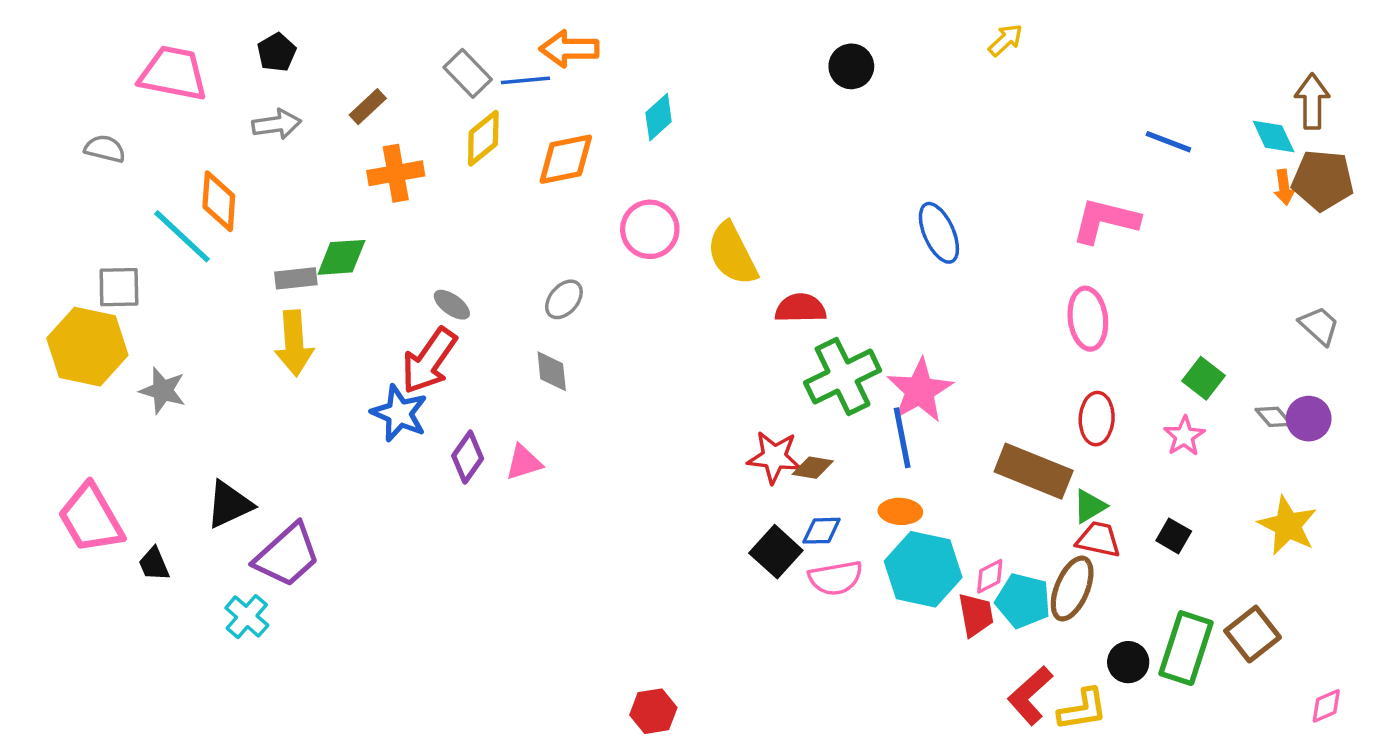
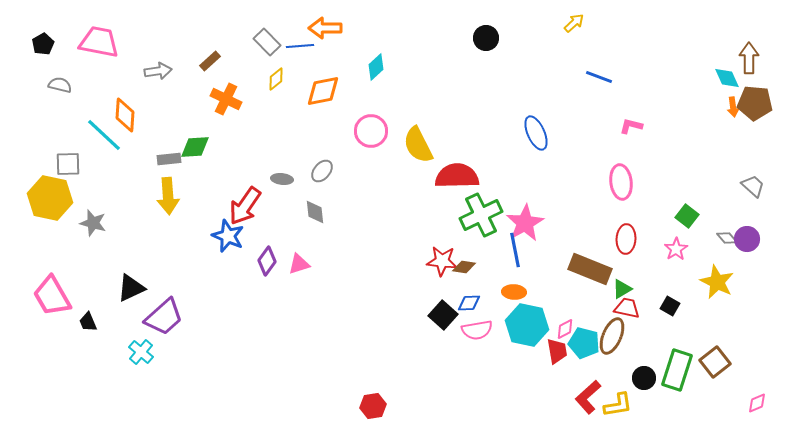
black pentagon: (277, 52) -> (43, 44), moved
yellow diamond: (483, 138) -> (276, 79), size x0.7
blue line: (1168, 142) -> (599, 77), moved
orange cross: (396, 173) -> (226, 99), turned 36
pink L-shape: (1105, 221) -> (631, 126), size x0.6
gray ellipse: (452, 305) -> (282, 179), moved, turned -30
red semicircle: (801, 308) -> (457, 176), size x1.5
yellow star: (1288, 525) -> (717, 282), moved

